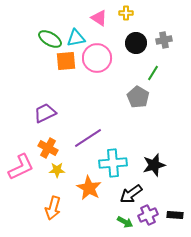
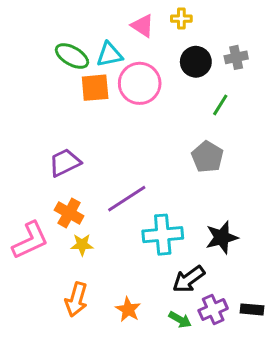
gray pentagon: (138, 97) -> (207, 157), moved
orange star: (89, 188) -> (128, 309), moved, size x0.7

